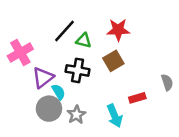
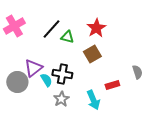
red star: (118, 30) -> (96, 28), turned -30
pink cross: (20, 53) -> (14, 26), moved
black cross: (78, 70) -> (62, 74), moved
gray circle: (49, 109) -> (17, 82), moved

